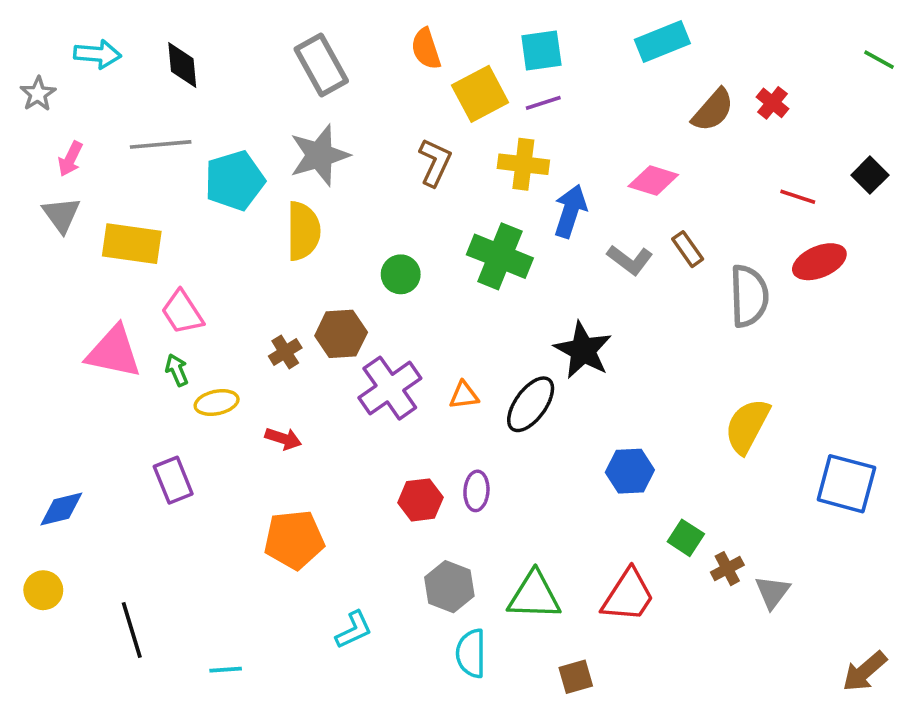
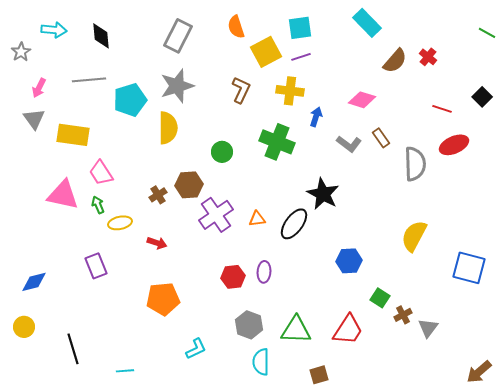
cyan rectangle: (662, 42) -> (367, 23), turned 68
gray rectangle: (321, 65) -> (178, 36), turned 56
blue arrow: (570, 211) -> (316, 117), size x0.7

